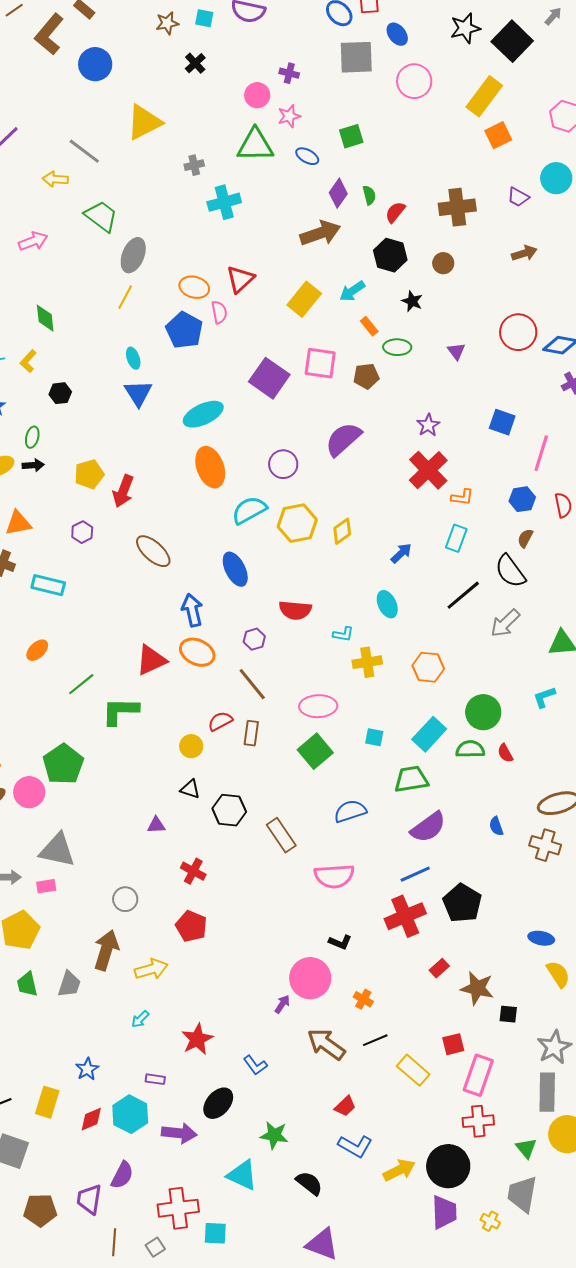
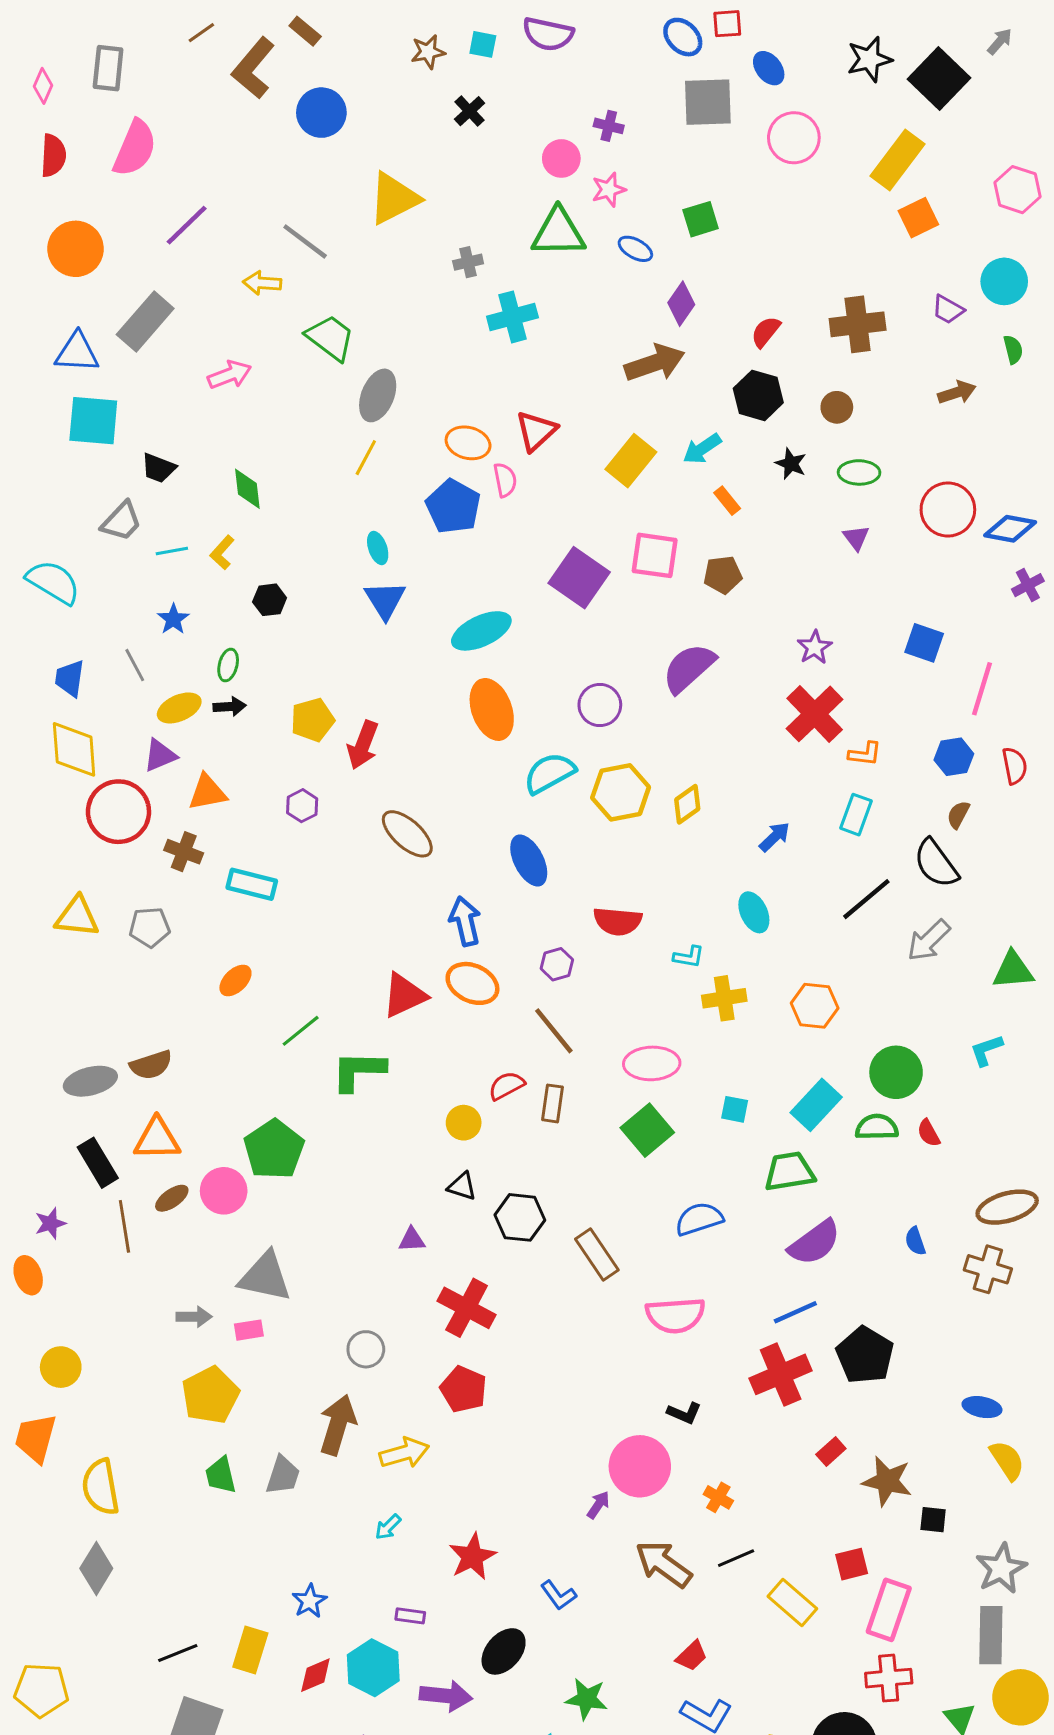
green semicircle: (369, 195) -> (1013, 350), moved
green ellipse: (397, 347) -> (859, 472), moved
red cross: (193, 871) -> (467, 1308), size x1.5

